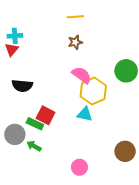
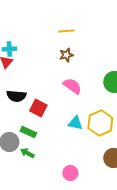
yellow hexagon: (93, 91) -> (100, 123), moved
red square: (46, 115) -> (38, 108), moved

